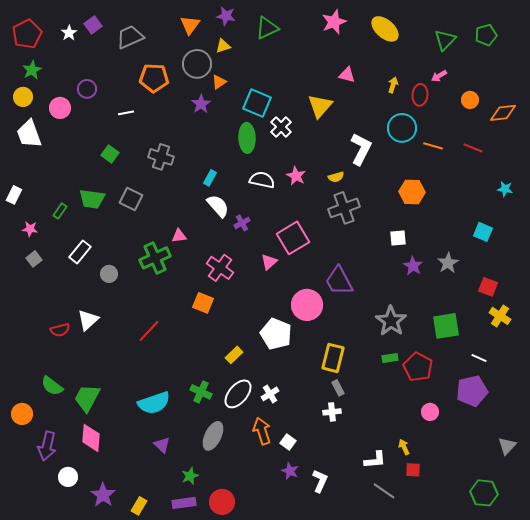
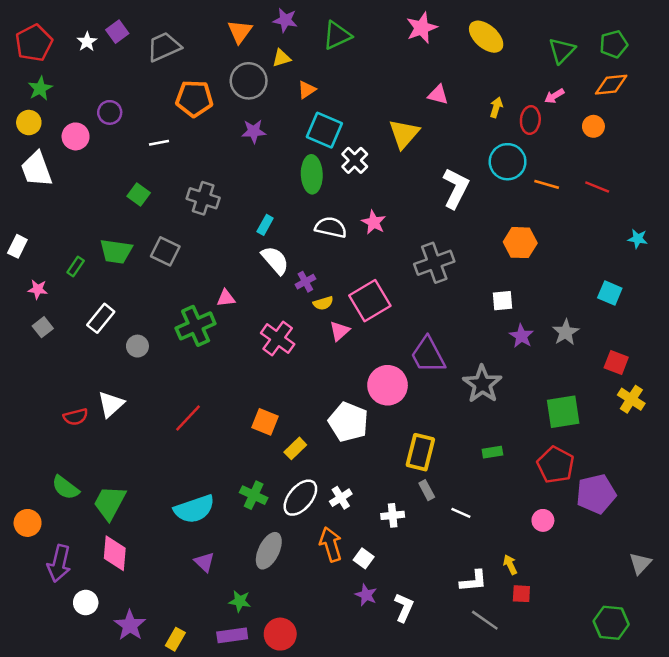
orange triangle: (219, 82) -> (307, 90), moved
purple star: (201, 104) -> (254, 131), turned 30
orange diamond: (503, 113) -> (611, 85), moved
yellow semicircle: (336, 177) -> (323, 303), moved
orange square: (203, 303) -> (265, 422), moved
gray star: (391, 321) -> (482, 384), moved
white line: (479, 358) -> (461, 513), moved
red pentagon: (418, 367) -> (556, 465), moved
white cross: (332, 412) -> (393, 515), moved
green star: (190, 476) -> (240, 601), turned 30

